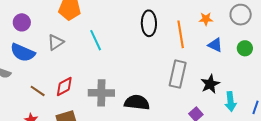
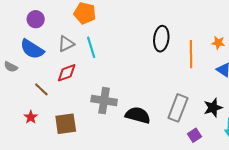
cyan line: (96, 40) -> (91, 47), moved
gray rectangle: (178, 74) -> (178, 108), moved
red diamond: (64, 87) -> (67, 73), moved

